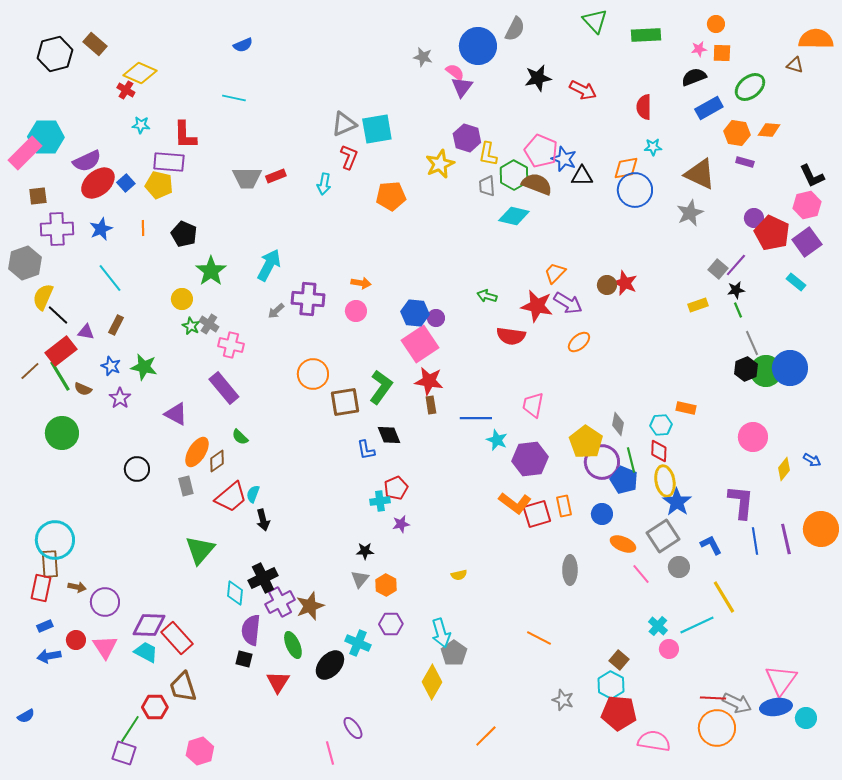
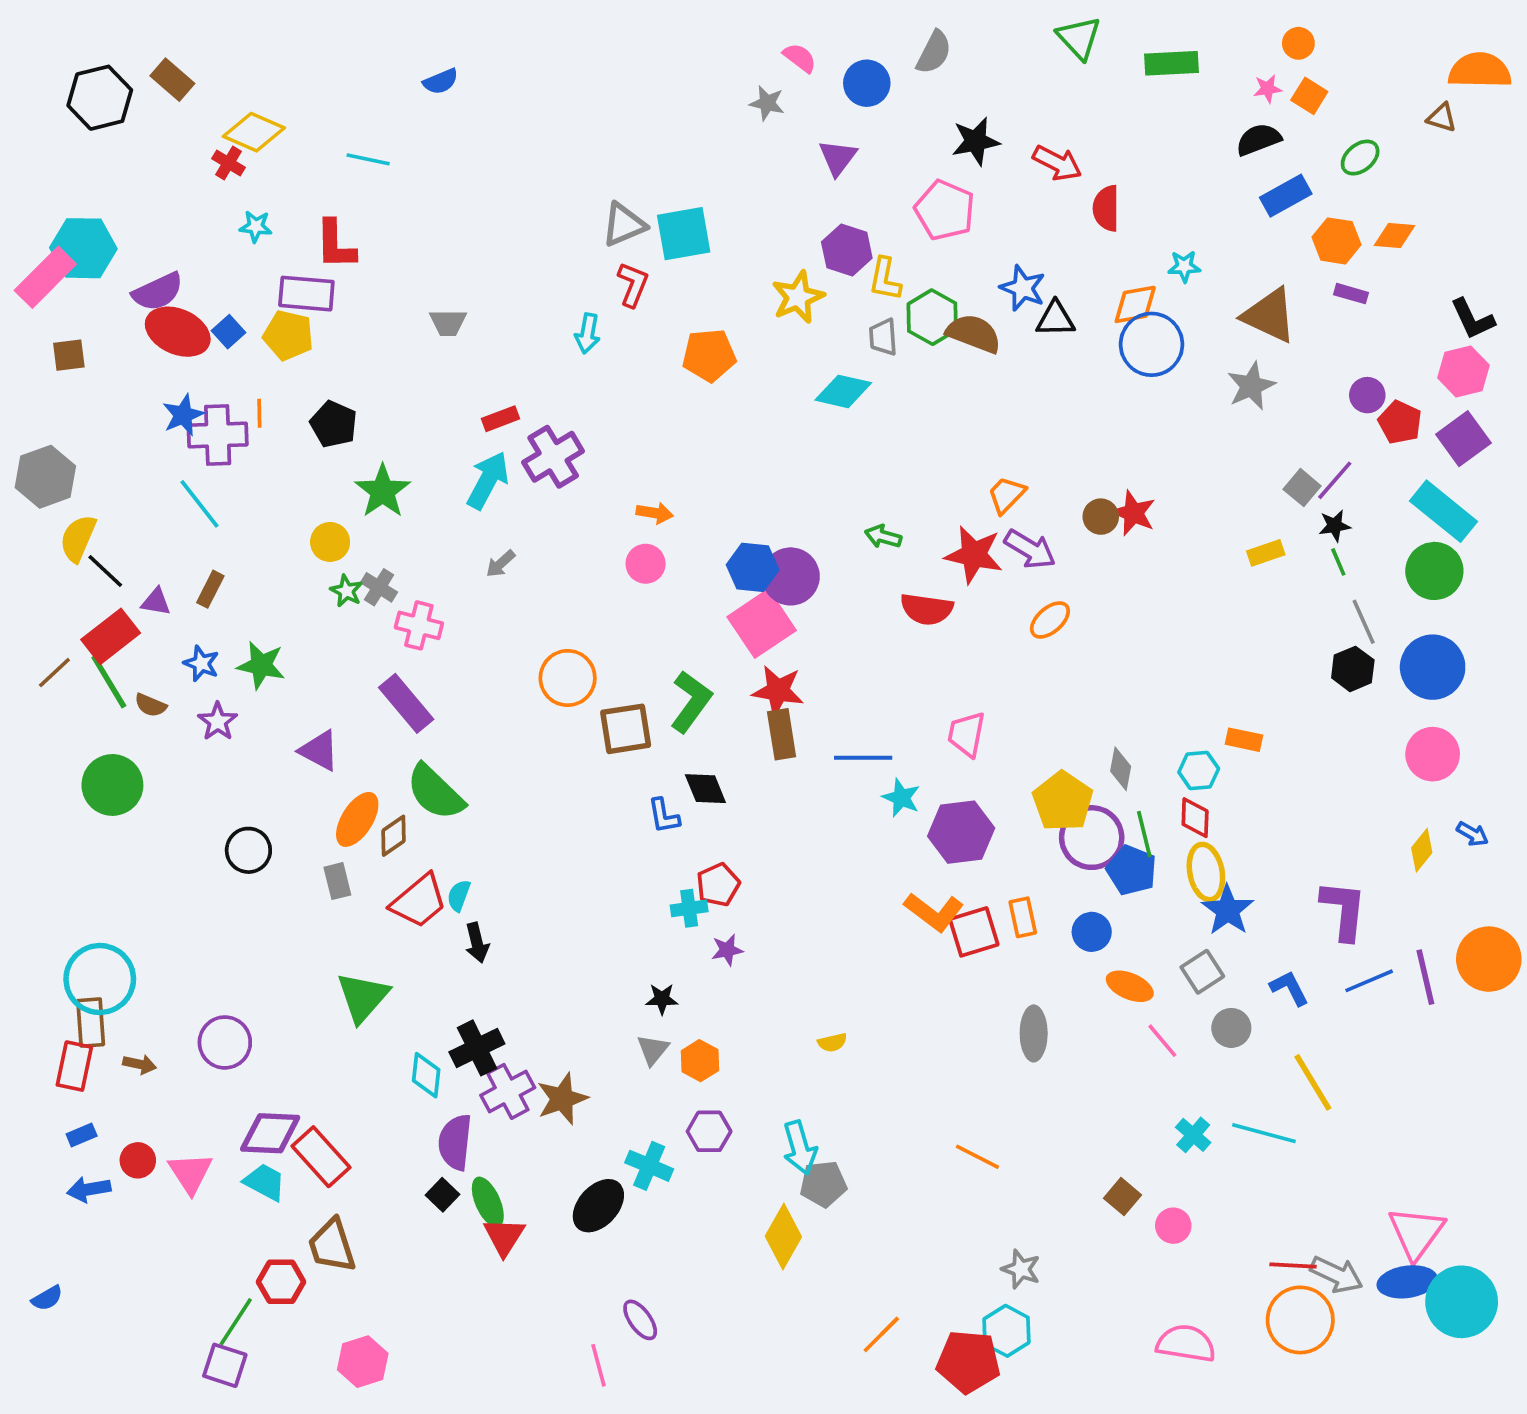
blue circle: (478, 46) -> (867, 83), size x0.7
orange square: (722, 53) -> (1309, 96), turned 30
pink semicircle: (455, 72) -> (800, 58), moved
green ellipse: (750, 87) -> (1360, 158), size x0.7
cyan line: (234, 98) -> (368, 159), moved
red semicircle: (644, 107) -> (1106, 208), moved
pink pentagon: (541, 151) -> (945, 210), moved
red rectangle: (276, 176) -> (501, 419), moved
gray trapezoid: (247, 178) -> (448, 323), size x0.7
red ellipse: (98, 183) -> (178, 332), turned 64
cyan diamond: (514, 216) -> (843, 391), moved
purple cross: (57, 229) -> (218, 435), moved
red pentagon: (772, 233) -> (1400, 422), size x0.7
cyan rectangle: (796, 282) -> (1443, 511), size x1.8
purple cross: (308, 299) -> (553, 457), moved, turned -36
purple circle: (436, 318) -> (791, 576), size x1.8
green circle: (766, 371) -> (1434, 571), moved
brown rectangle: (431, 405) -> (782, 734), size x1.5
green semicircle: (240, 437) -> (435, 792), size x2.0
pink circle: (753, 437) -> (1433, 754), moved
gray square: (663, 536) -> (1202, 972), size x0.7
blue line: (755, 541) -> (1369, 981), turned 76
purple circle: (105, 602) -> (225, 1042), moved
cyan line: (697, 625) -> (1264, 1133), turned 40
green ellipse: (293, 645) -> (488, 1202), moved
pink circle: (669, 649) -> (1173, 1226), moved
gray pentagon: (454, 653) -> (823, 1184), turned 30
black square: (244, 659) -> (442, 1195), turned 30
cyan hexagon: (611, 685) -> (1006, 1331), moved
red pentagon: (619, 713) -> (968, 1362), moved
cyan circle: (806, 718) -> (1462, 1302), size x1.8

